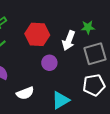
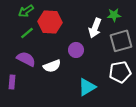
red hexagon: (37, 34) -> (50, 22), moved
white semicircle: (25, 93) -> (52, 66), moved

